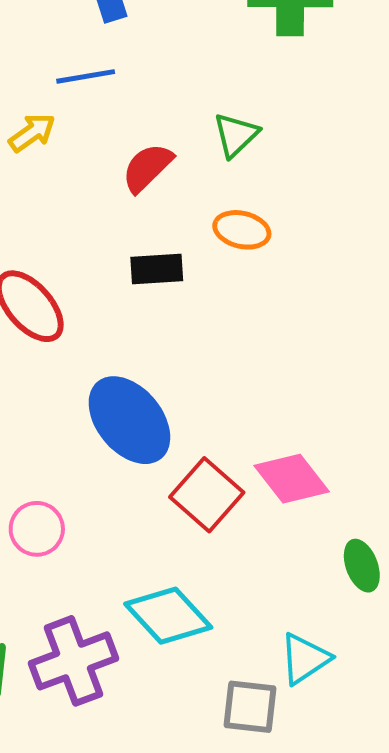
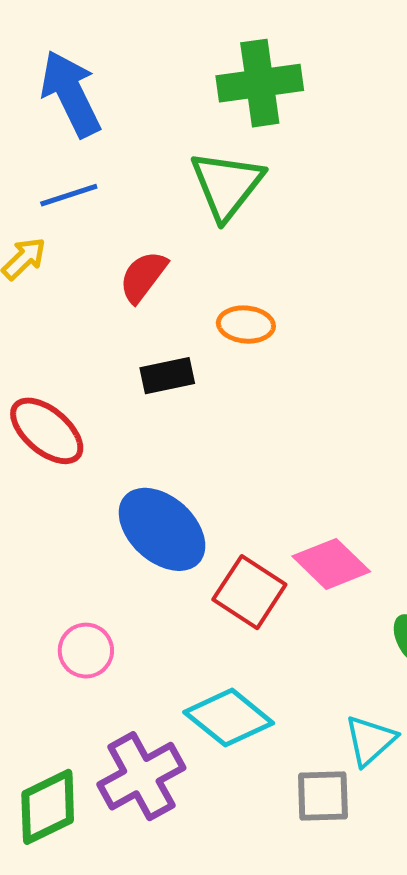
green triangle: (236, 135) -> (227, 185), moved, size x1.6

